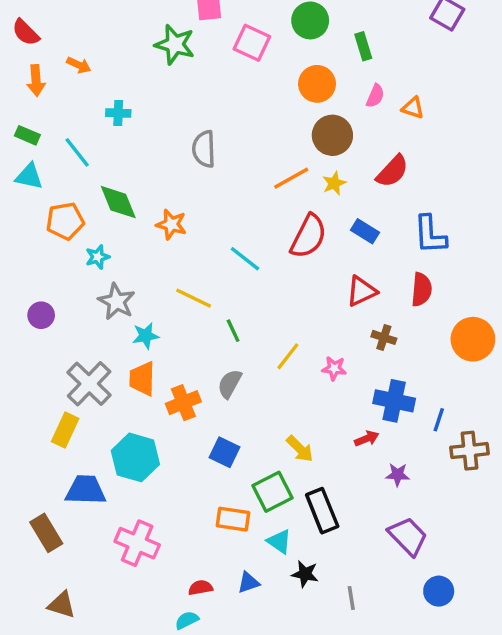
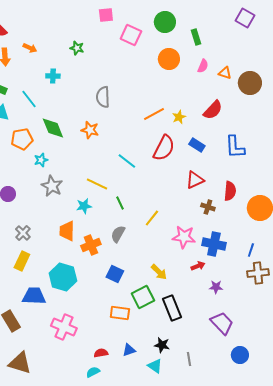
green star: (175, 44) -> (77, 48), moved, size x0.6
brown circle: (332, 135) -> (250, 83), moved
orange star: (171, 224) -> (90, 130), moved
red semicircle: (422, 289) -> (230, 191), moved
cyan star: (146, 336) -> (84, 206), moved
pink star: (334, 368) -> (184, 237), moved, size x1.6
gray cross: (89, 384) -> (23, 233), moved, size x0.6
blue line: (439, 420) -> (251, 250), moved
cyan triangle: (279, 541) -> (155, 366), moved
brown triangle: (62, 605) -> (20, 363), size x1.4

